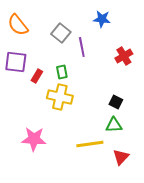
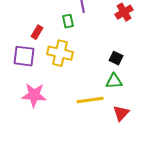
purple square: (16, 62) -> (24, 56), moved
green rectangle: (62, 72) -> (68, 21), moved

